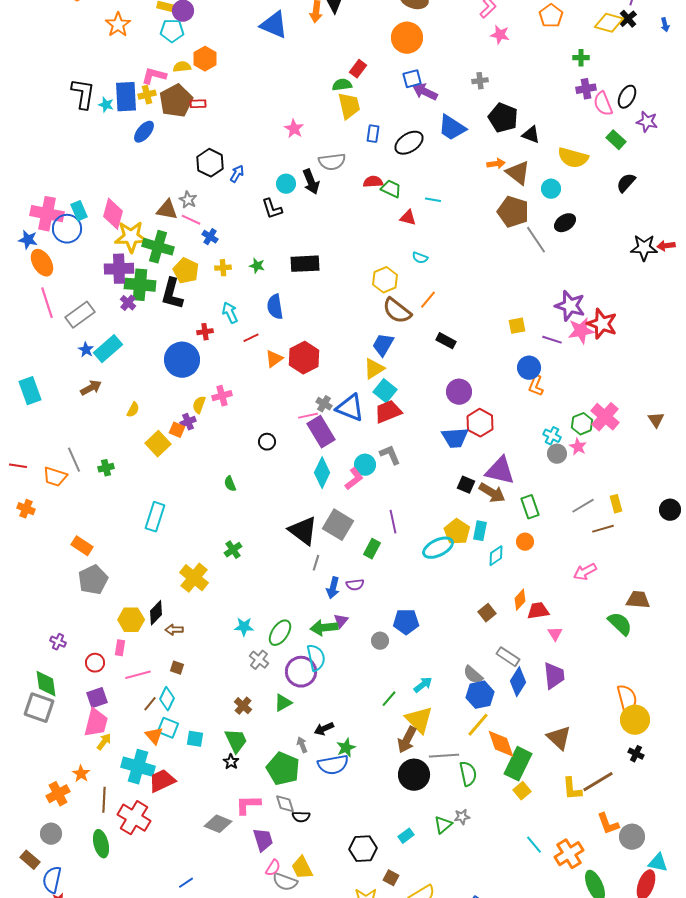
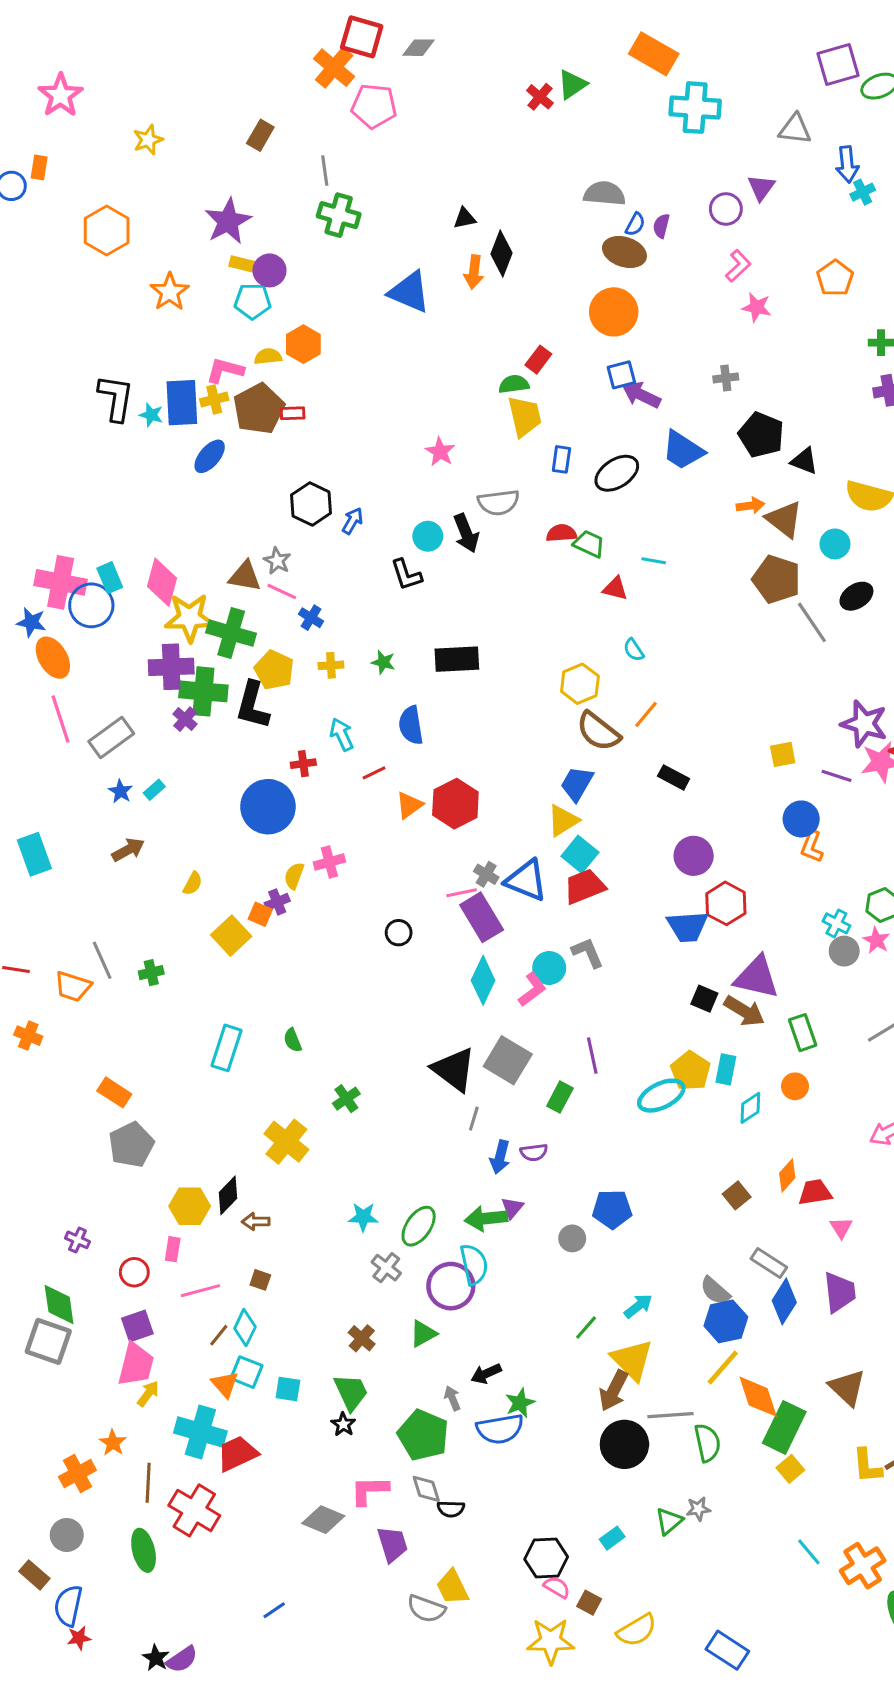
cyan semicircle: (420, 258) -> (634, 650), turned 35
cyan rectangle: (108, 349) -> (154, 790), size x0.5
green semicircle: (230, 484) -> (293, 1040), moved
pink semicircle: (273, 868) -> (557, 1587), moved, turned -90

